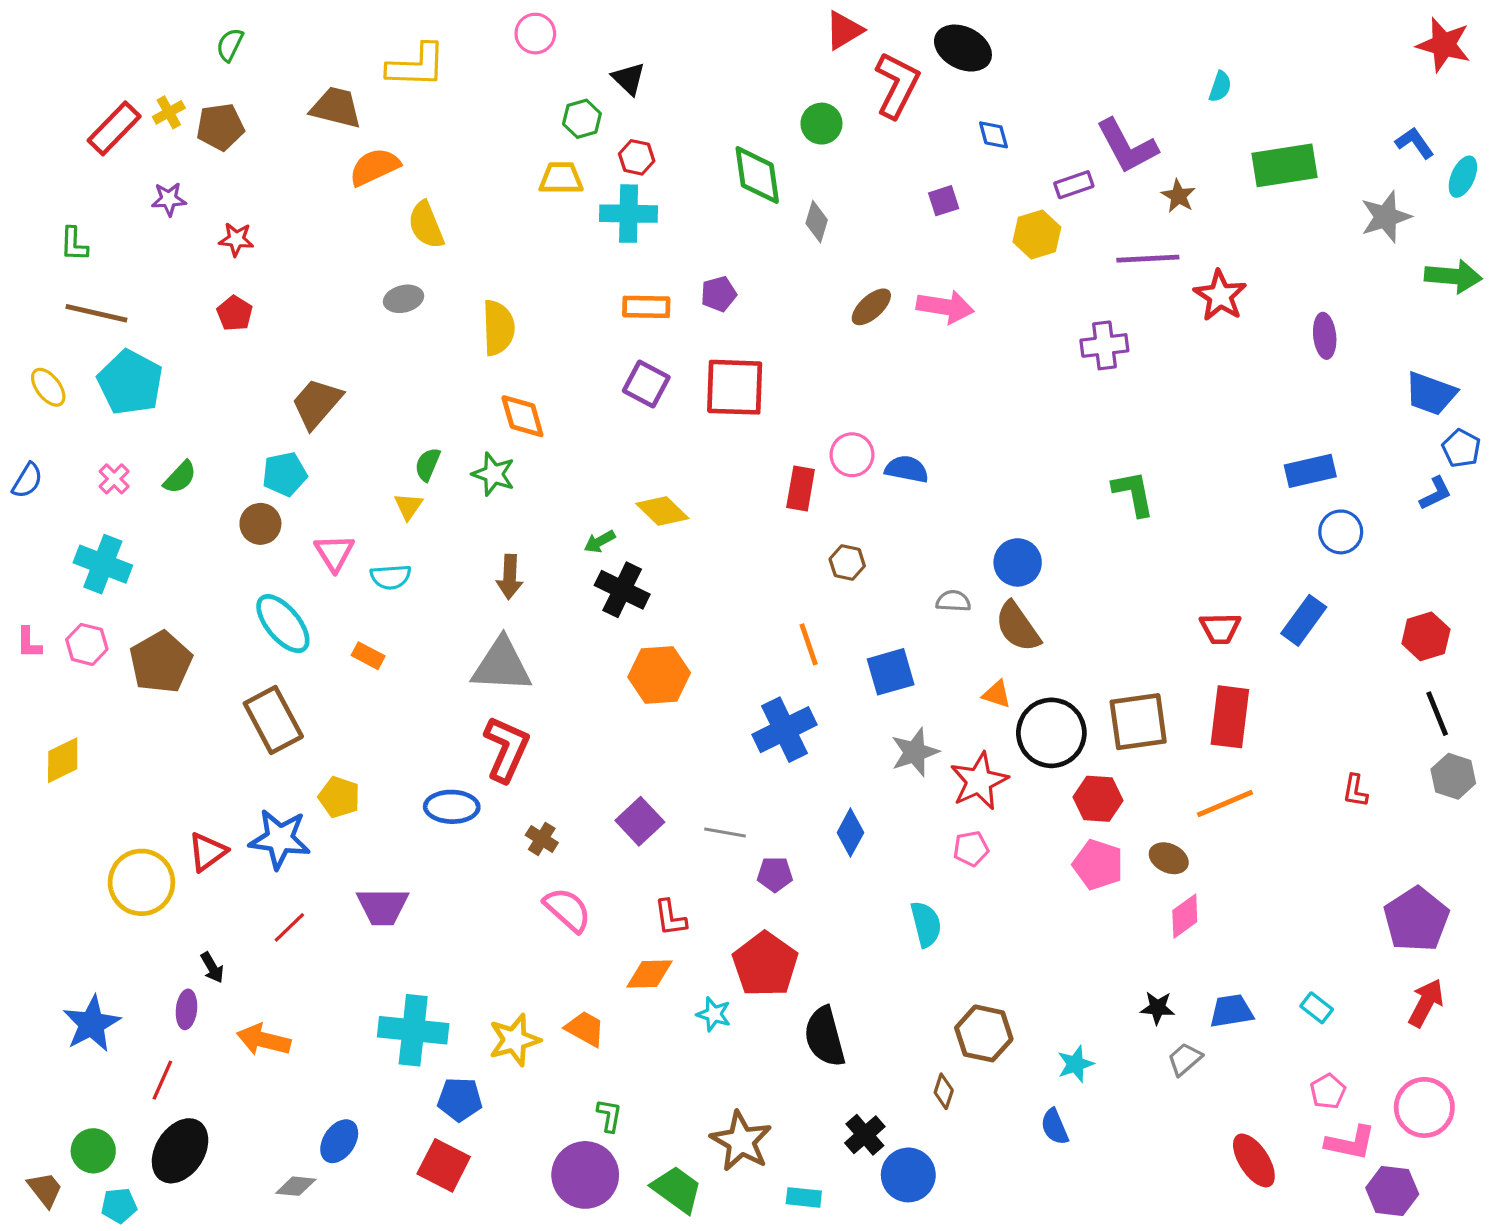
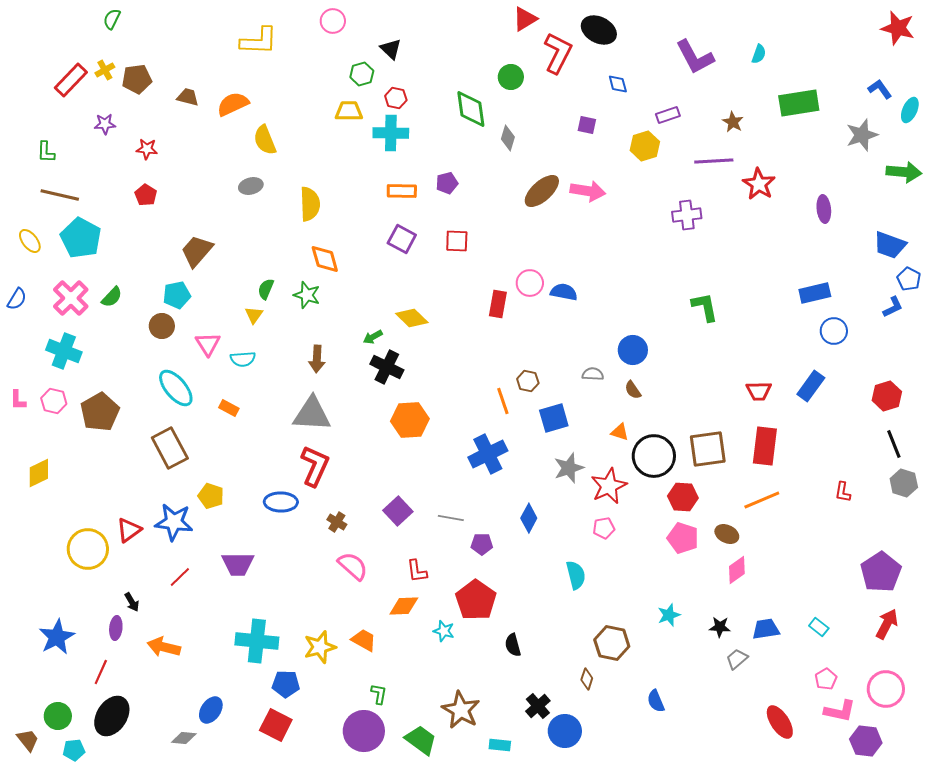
green semicircle: (230, 45) -> (112, 19), moved
brown trapezoid: (336, 107) -> (188, 97), moved, size x0.7
purple L-shape: (1127, 146) -> (695, 57), moved
purple square: (944, 201) -> (587, 125), turned 30
brown ellipse: (871, 307) -> (542, 191), size x1.4
red square: (735, 387) -> (457, 241), size x0.6
pink cross: (114, 479) -> (71, 298), size x1.8
brown hexagon: (847, 562) -> (528, 381), moved
brown semicircle: (1018, 627) -> (633, 390), size x0.6
black semicircle: (825, 1037) -> (513, 645), size x0.6
cyan star: (1075, 1064) -> (669, 615), moved

